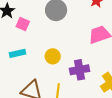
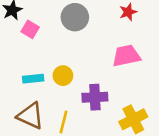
cyan rectangle: (17, 53) -> (33, 79), moved

